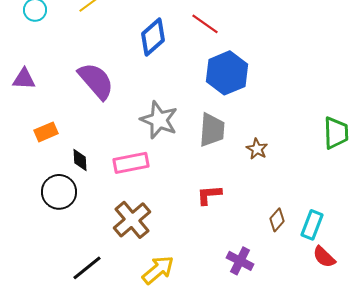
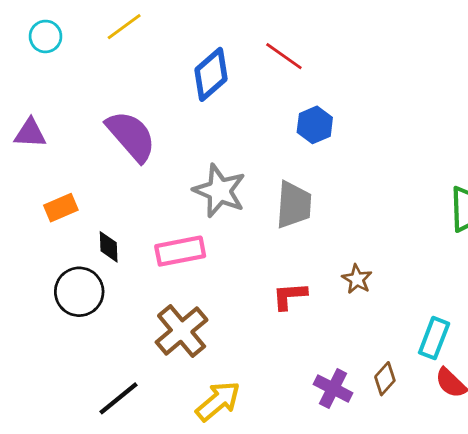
blue hexagon: (227, 73) -> (315, 125), size x0.6
brown star: (257, 149) -> (357, 279), moved
brown diamond: (277, 220) -> (385, 379), moved

